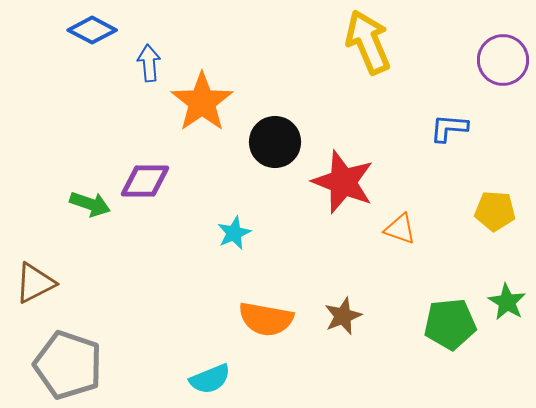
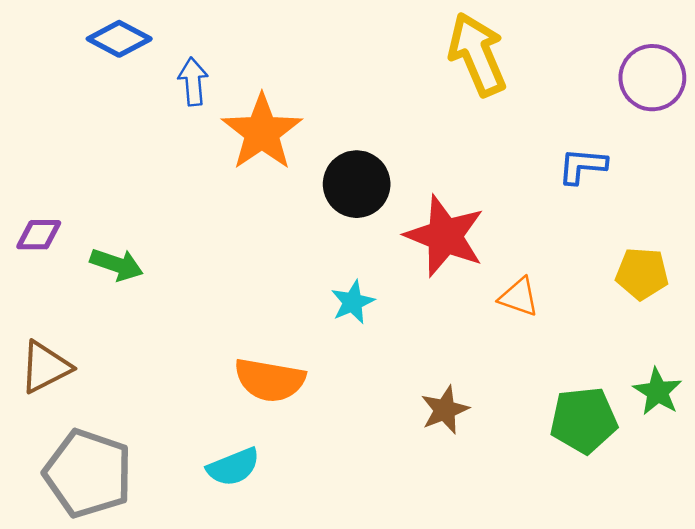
purple diamond: (145, 181) -> (39, 235), moved, size x0.7
cyan star: (234, 233) -> (353, 302), moved
orange semicircle: (266, 319) -> (270, 380), moved
cyan semicircle: (210, 379) -> (233, 467), moved

